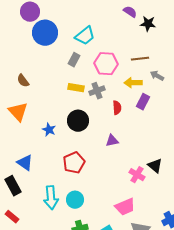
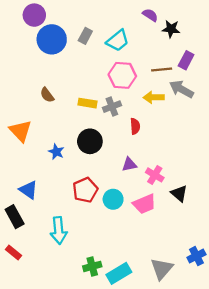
cyan trapezoid: (85, 36) -> (118, 41), moved
gray rectangle: (74, 60) -> (85, 36), moved
gray arrow: (157, 76) -> (181, 89), size x1.5
brown semicircle: (23, 81) -> (47, 95), moved
purple rectangle: (143, 102) -> (186, 60), moved
pink cross: (137, 175) -> (155, 175), moved
cyan circle: (75, 200) -> (113, 199), moved
pink trapezoid: (125, 207) -> (144, 204), moved

